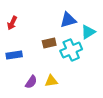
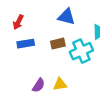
blue triangle: (68, 20) -> (66, 17), moved, turned 30
blue rectangle: (14, 55) -> (26, 44), moved

